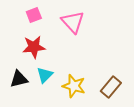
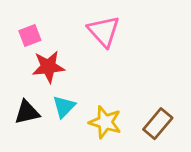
pink square: (34, 15) -> (30, 35), moved

